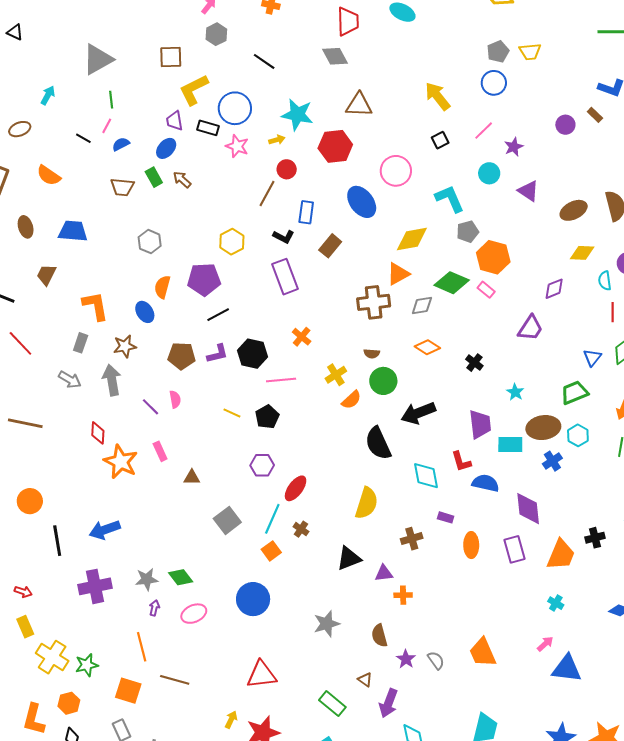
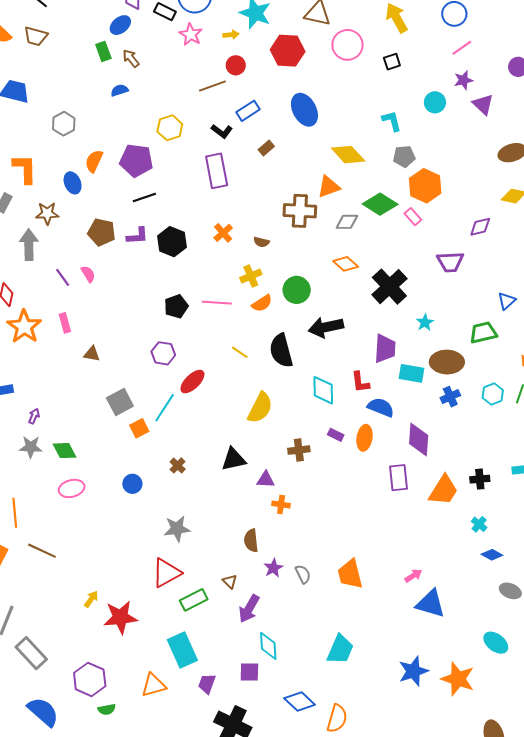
pink line: (484, 131) -> (462, 48), moved
blue semicircle: (121, 144) -> (119, 90), moved
pink circle: (396, 171) -> (347, 45), moved
brown trapezoid: (122, 187) -> (36, 36), moved
purple triangle: (528, 191) -> (483, 104), moved
brown line: (267, 194) -> (212, 86), turned 32
cyan L-shape: (450, 199) -> (392, 121), size x0.7
blue rectangle: (306, 212) -> (248, 111), turned 40
yellow diamond: (412, 239) -> (348, 155), turned 48
gray hexagon: (150, 242) -> (64, 124), moved
brown rectangle: (330, 246) -> (266, 148), size x0.7
purple trapezoid: (530, 328) -> (450, 262), turned 44
brown semicircle: (372, 354) -> (261, 242), moved
black cross: (474, 363) -> (389, 287), size x2.0
pink line: (281, 380) -> (217, 303), moved
pink semicircle: (175, 399) -> (88, 274), turned -30
yellow line: (232, 413) -> (240, 352), moved
cyan hexagon: (578, 435) -> (493, 394), moved
brown cross: (301, 529) -> (178, 465), moved
orange ellipse: (471, 545) -> (365, 438), moved
orange square: (271, 551) -> (139, 428), moved
blue circle: (253, 599) -> (132, 484), size x0.6
cyan cross: (556, 603) -> (479, 524), moved
purple arrow: (154, 608) -> (34, 416), moved
gray star: (327, 624) -> (177, 529), moved
red triangle: (262, 675) -> (166, 573), moved, turned -32
green rectangle: (332, 704) -> (194, 600), turned -76

